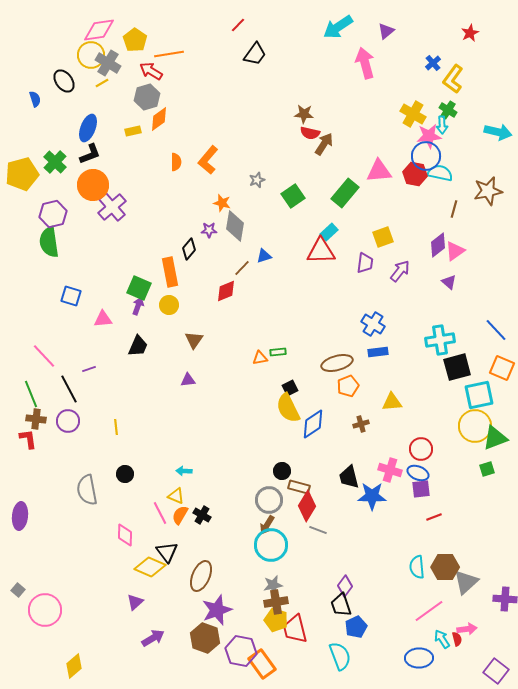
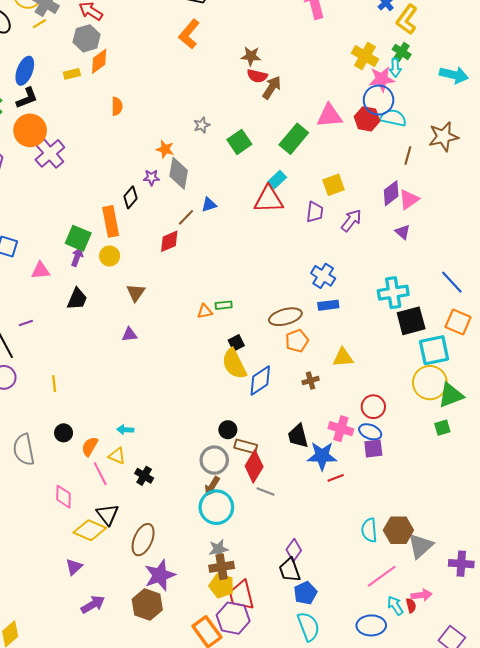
orange L-shape: (208, 160) -> (189, 34), moved
orange semicircle: (180, 515) -> (90, 446), moved
red line: (434, 517) -> (336, 478), moved
purple hexagon: (241, 651) -> (233, 618), moved
cyan semicircle: (340, 656) -> (308, 626), moved

